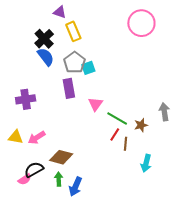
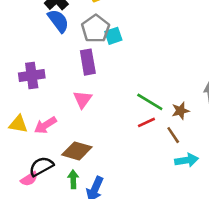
pink triangle: (95, 104) -> (83, 99), moved
red line: (115, 134) -> (146, 122), turned 32
brown line: (126, 144) -> (173, 135), moved, turned -40
cyan arrow: (146, 163) -> (186, 160), turned -114

